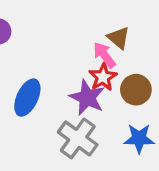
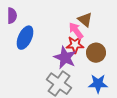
red star: (103, 77) -> (75, 45), turned 30
blue ellipse: (27, 98) -> (25, 38), moved

